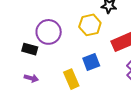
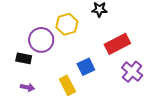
yellow hexagon: (90, 25) -> (67, 24), moved

